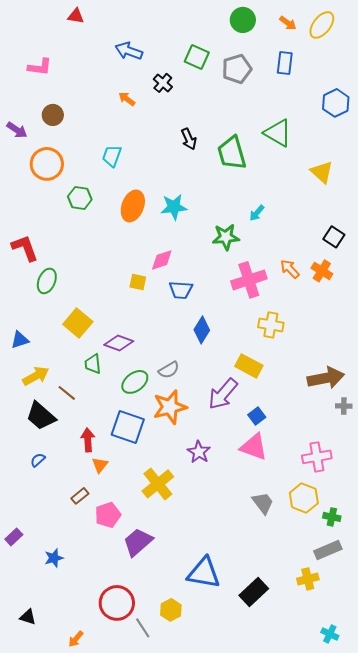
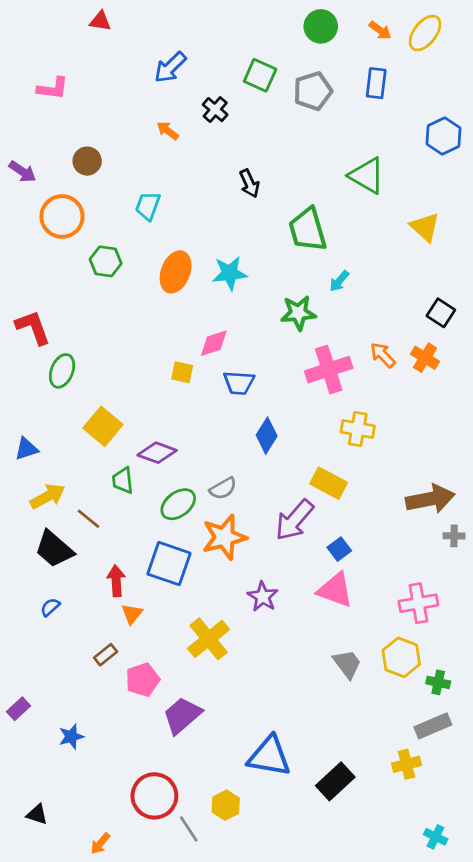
blue arrow: (129, 51) -> (170, 67), turned -64
brown circle: (53, 115) -> (87, 161), moved
green trapezoid: (232, 153) -> (308, 230), moved

